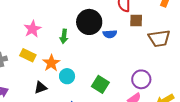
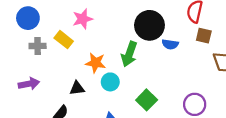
green arrow: (64, 36) -> (129, 54), moved, size x1.5
yellow rectangle: (28, 55) -> (64, 40), moved
orange star: (51, 63) -> (96, 63), turned 30

